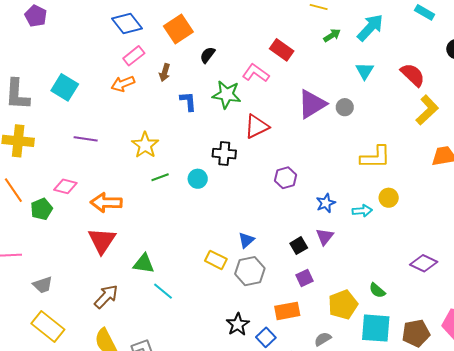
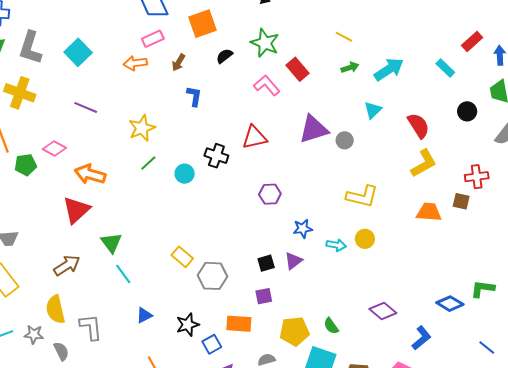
green star: (227, 95) -> (265, 43), moved
green line: (160, 177) -> (148, 163), turned -36
blue triangle: (246, 240) -> (144, 315), moved
green triangle: (144, 264) -> (111, 243), turned 30

